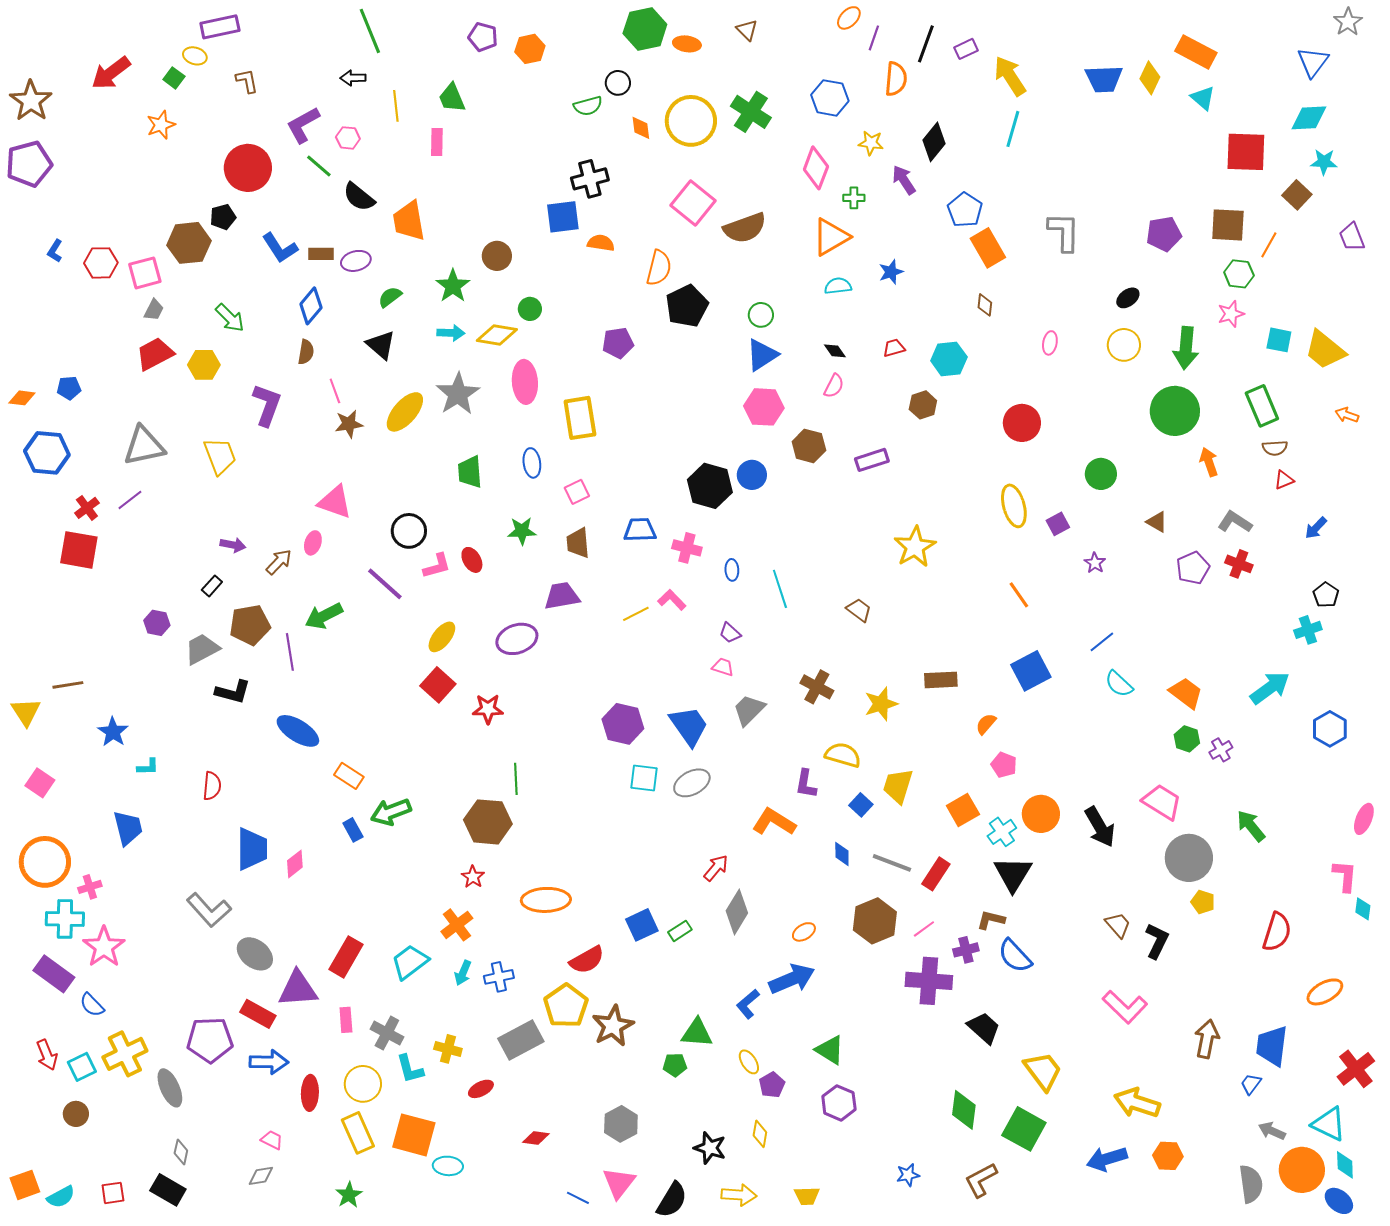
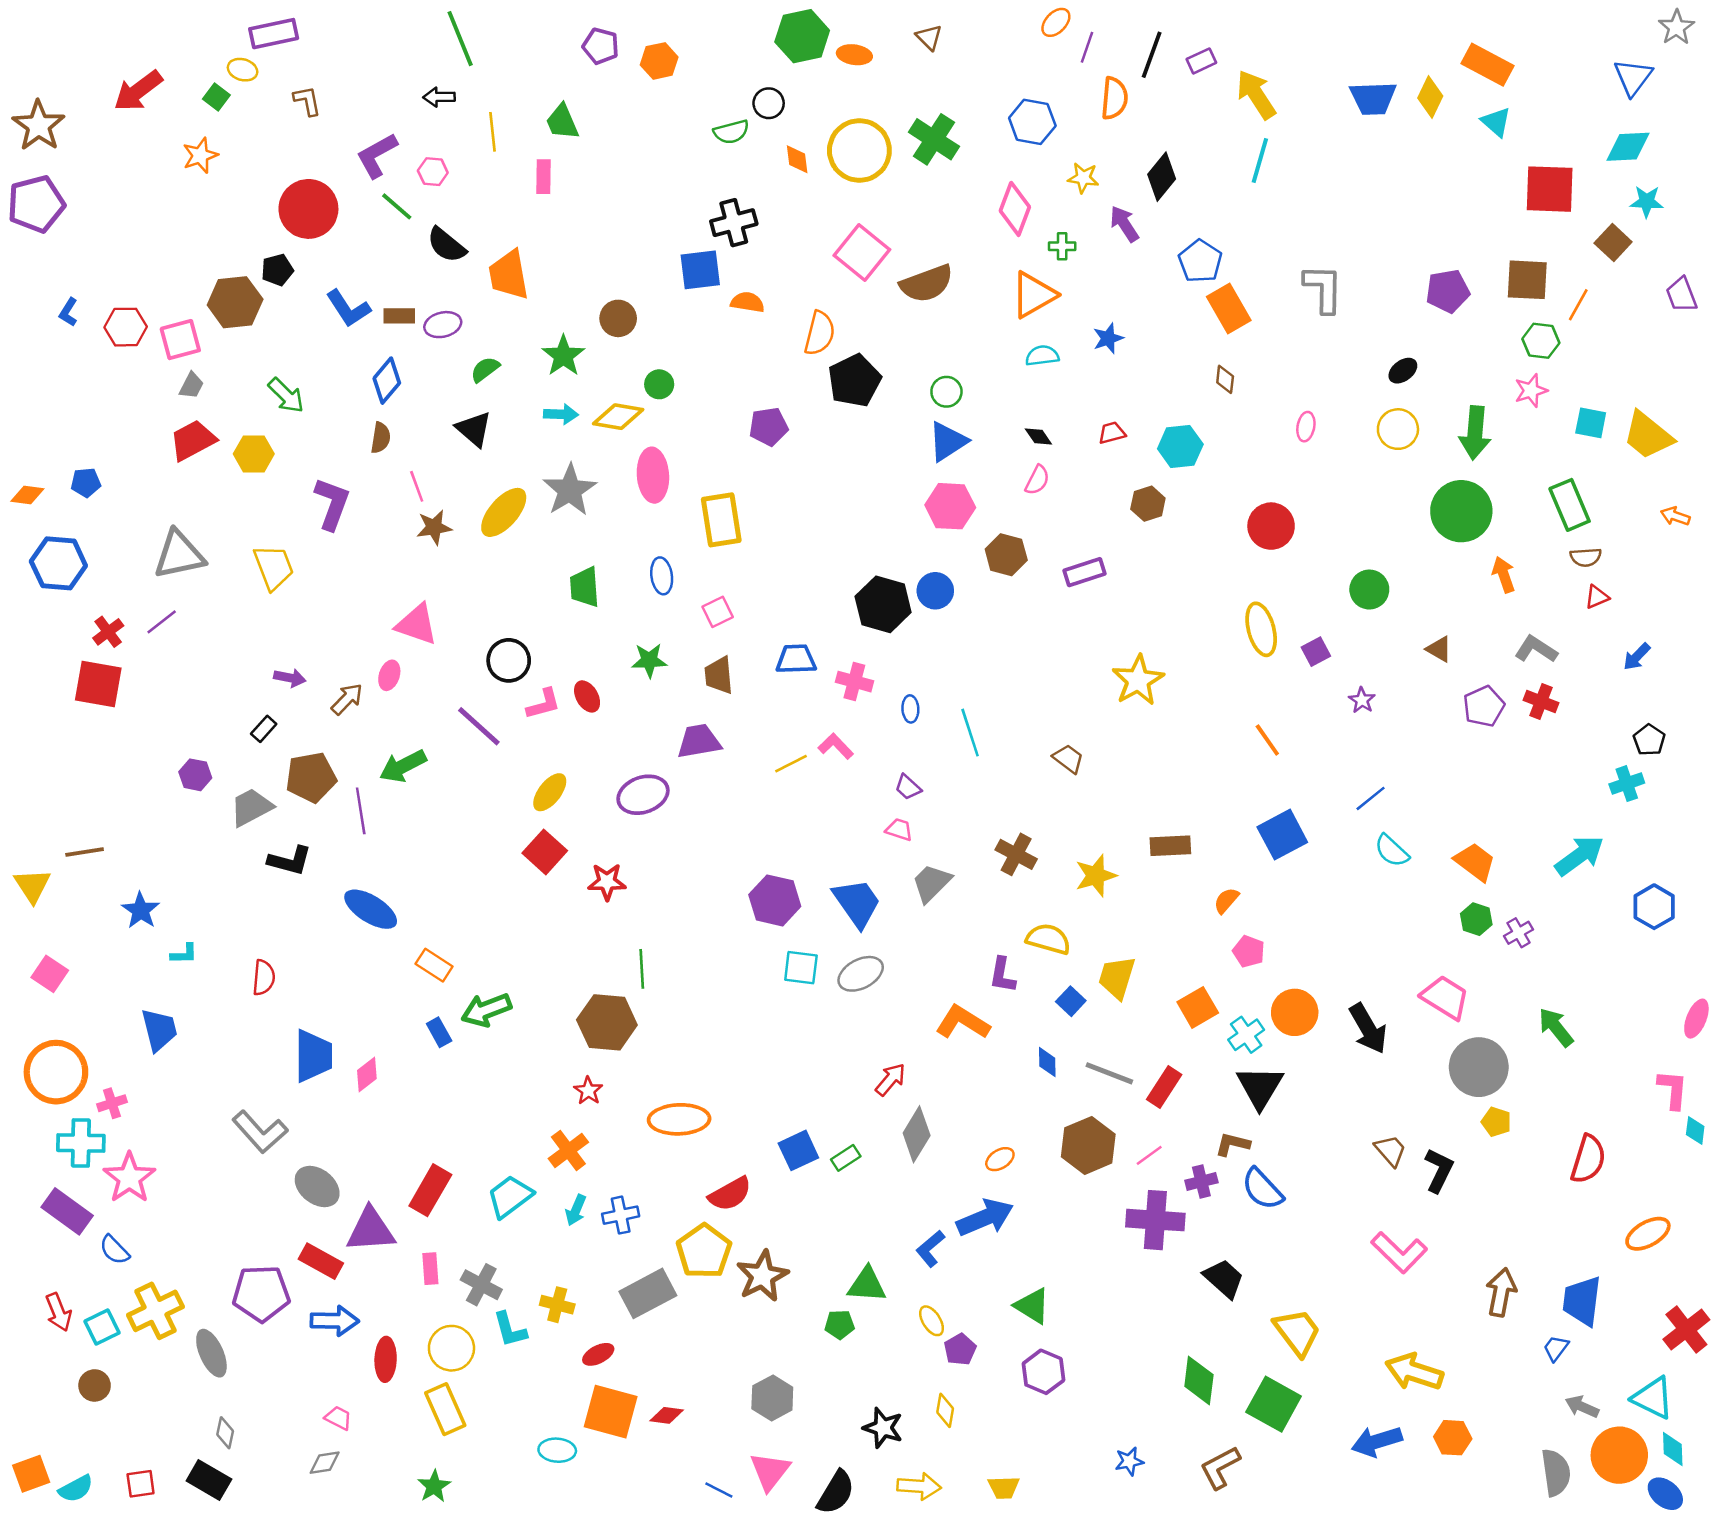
orange square: (414, 1135) -> (611, 1412), moved

